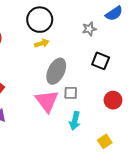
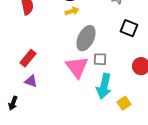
cyan arrow: (75, 121) -> (104, 86), size x1.4
yellow square: (105, 141) -> (124, 103), moved

